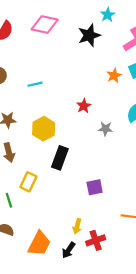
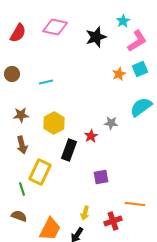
cyan star: (108, 15) -> (123, 21), moved
red star: (84, 106) -> (91, 136), moved
yellow rectangle: (28, 182) -> (40, 172), size x1.4
red cross: (96, 240) -> (113, 221), moved

